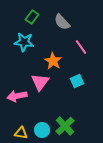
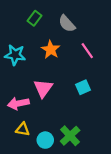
cyan star: (24, 42) -> (15, 55), moved
orange star: (53, 61) -> (51, 50), moved
yellow triangle: (21, 133) -> (23, 129), moved

